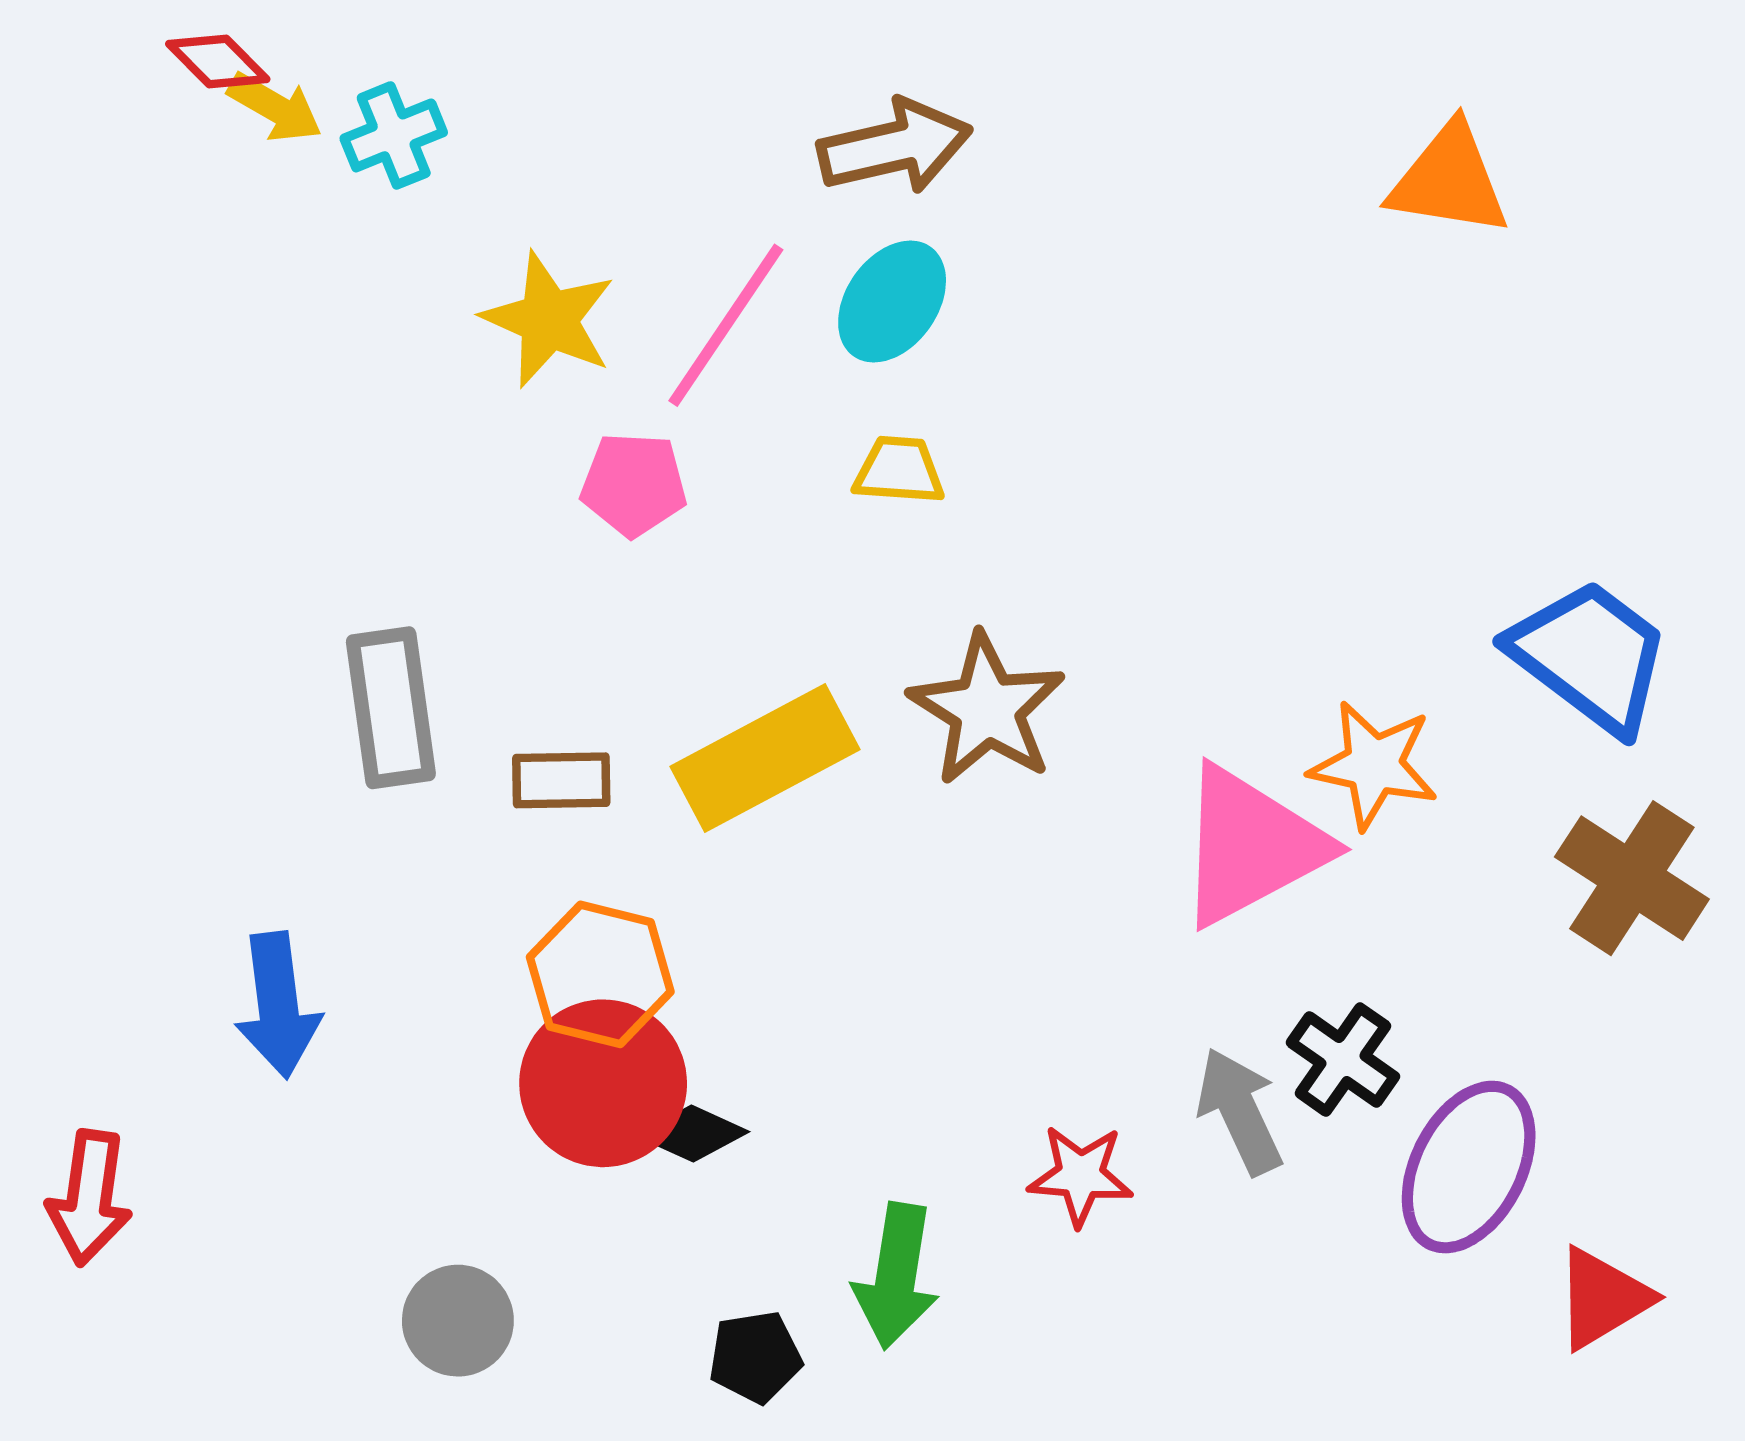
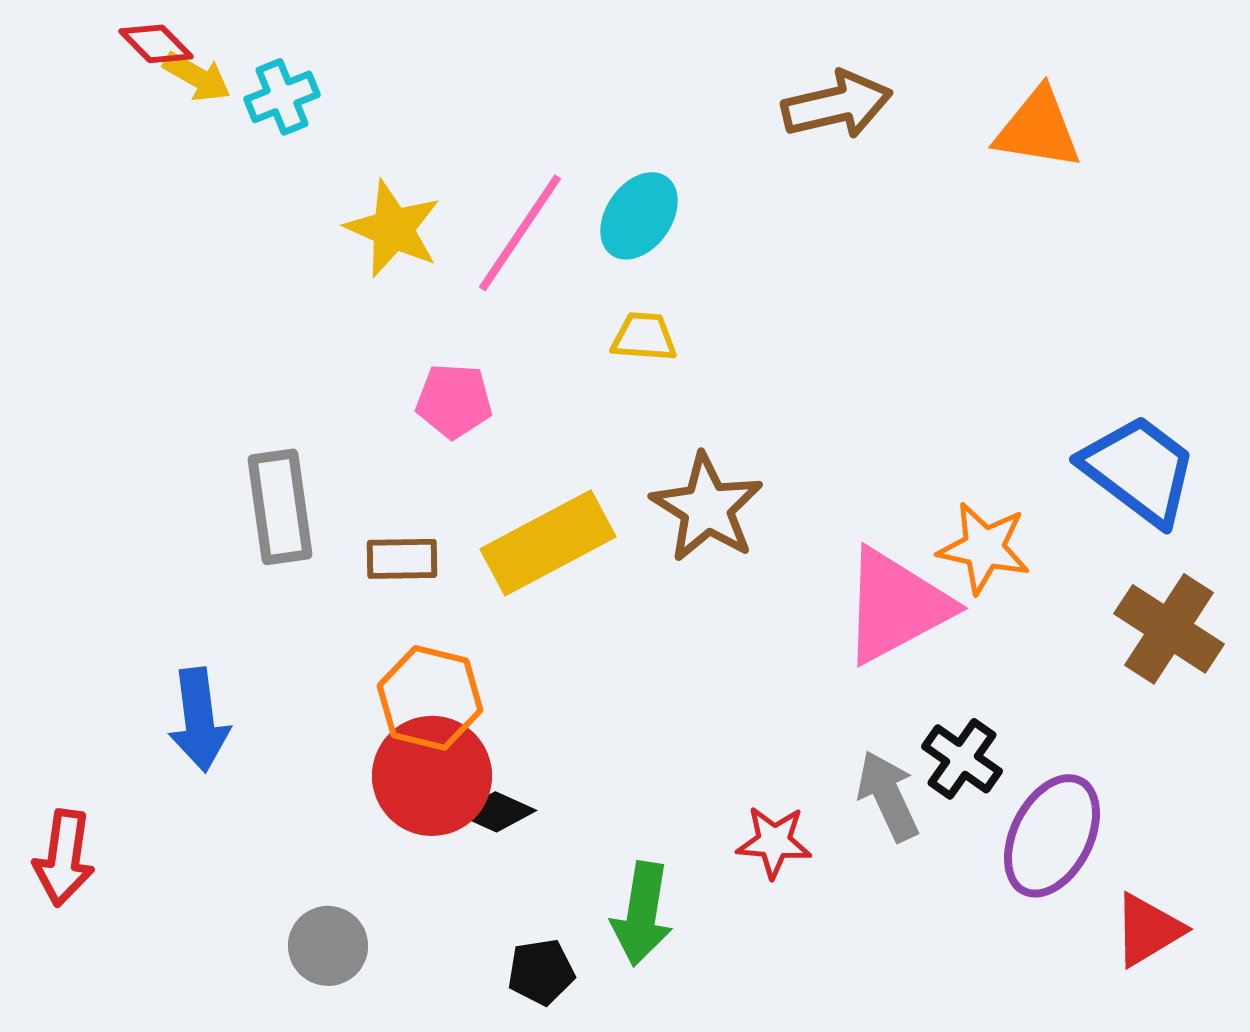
brown arrow: (895, 147) -> (837, 105), moved
pink pentagon: (634, 484) -> (454, 401), moved

